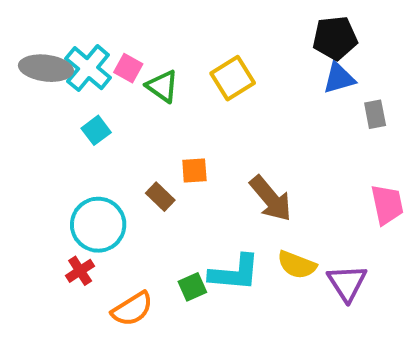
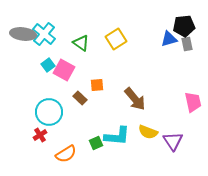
black pentagon: (335, 38) -> (184, 26), moved
pink square: (128, 68) -> (64, 70), moved, size x1.5
gray rectangle: (375, 114) -> (187, 44), moved

